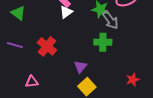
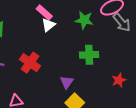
gray arrow: (110, 20) -> (122, 22), moved
red star: (133, 80) -> (119, 80), moved

